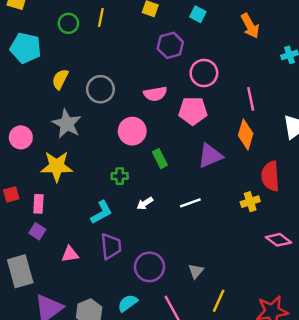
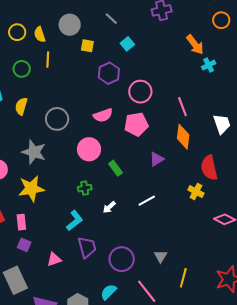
cyan square: (198, 14) -> (127, 44), turned 32
orange arrow: (250, 26) -> (195, 45), moved
yellow semicircle: (60, 79) -> (21, 106), moved
purple triangle: (210, 156) -> (157, 159), size x0.7
yellow cross: (250, 202) -> (196, 192), turned -35

